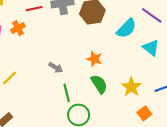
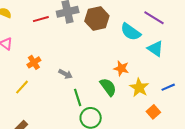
orange cross: (18, 28) -> (34, 62), moved
cyan semicircle: (126, 28) -> (131, 32), turned 85
orange star: (94, 59) -> (121, 68), moved

